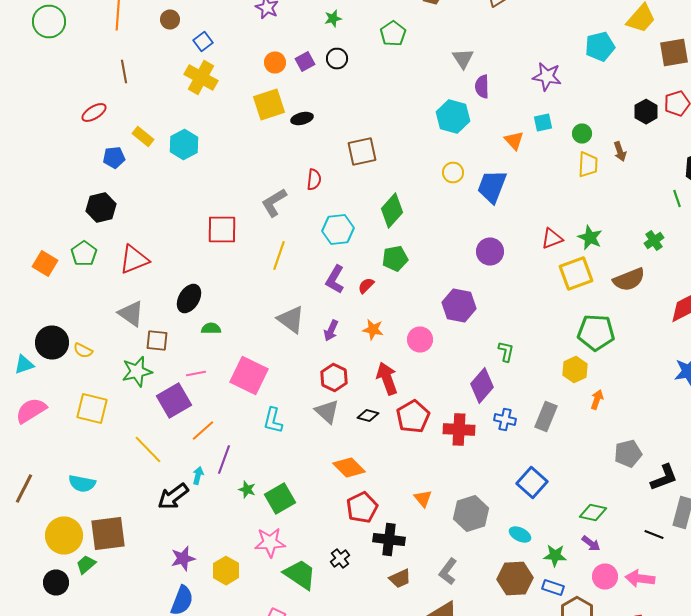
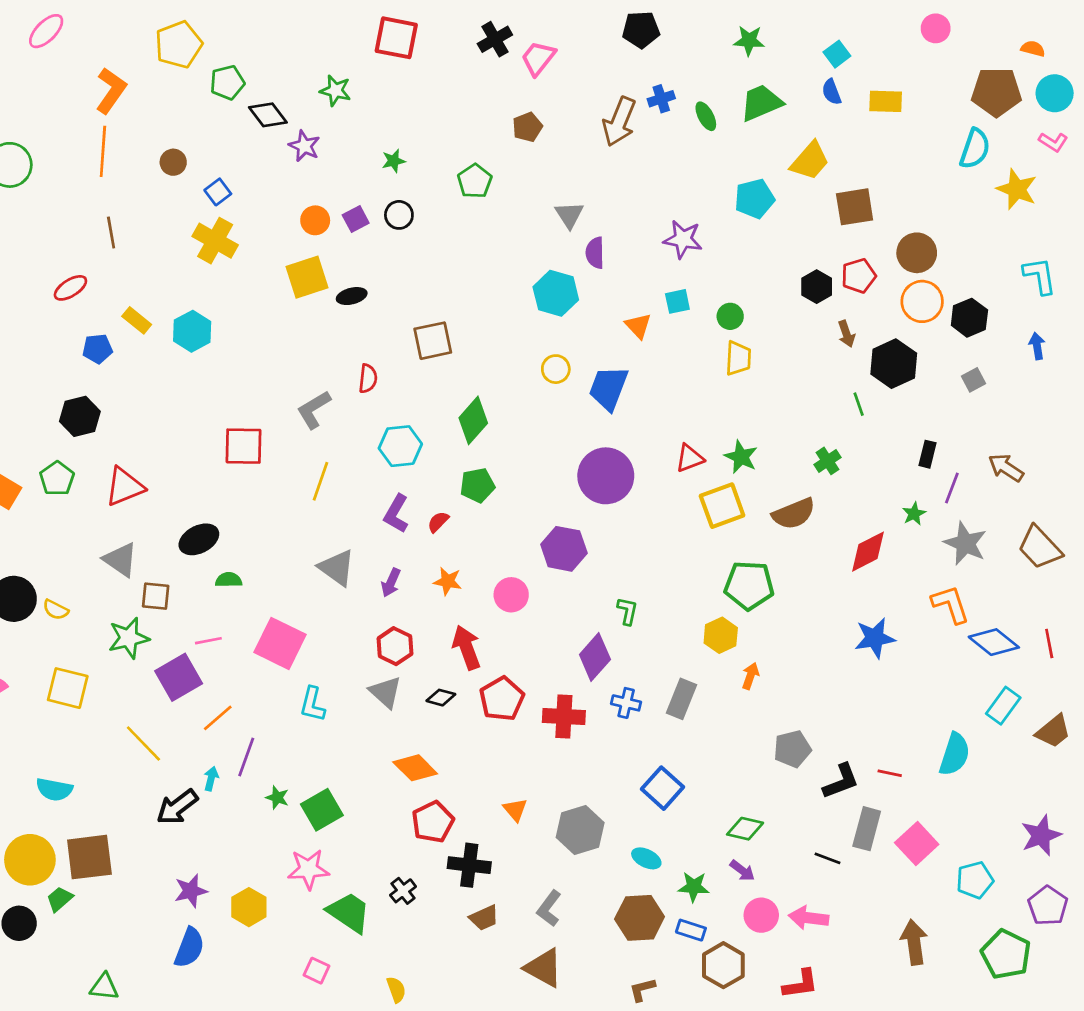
brown arrow: (620, 152) -> (846, 334), moved
purple circle: (490, 252) -> (606, 476), size x1.5
black ellipse: (189, 298) -> (199, 539), turned 32

